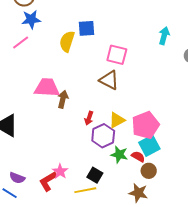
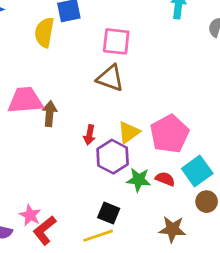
cyan square: (149, 146) -> (197, 171), moved
pink star: (60, 171) -> (30, 215), moved
brown circle: (149, 171) -> (207, 202), moved

